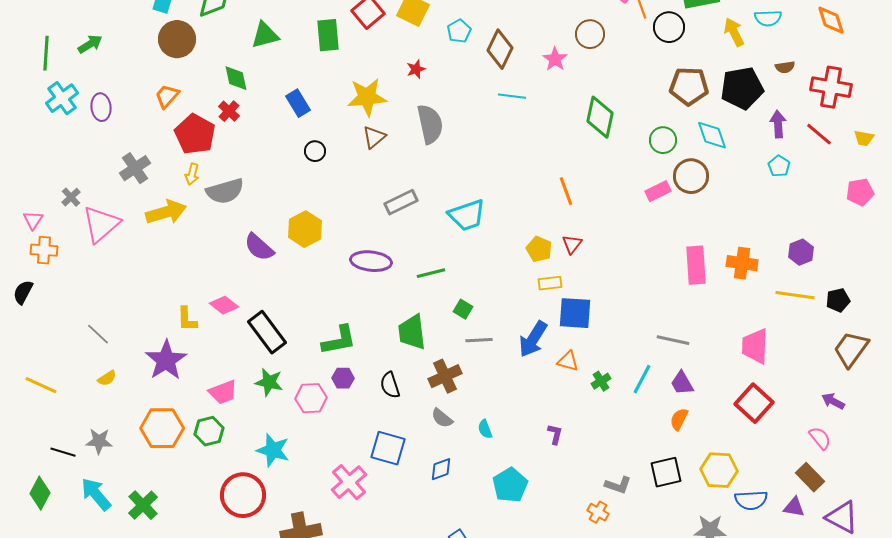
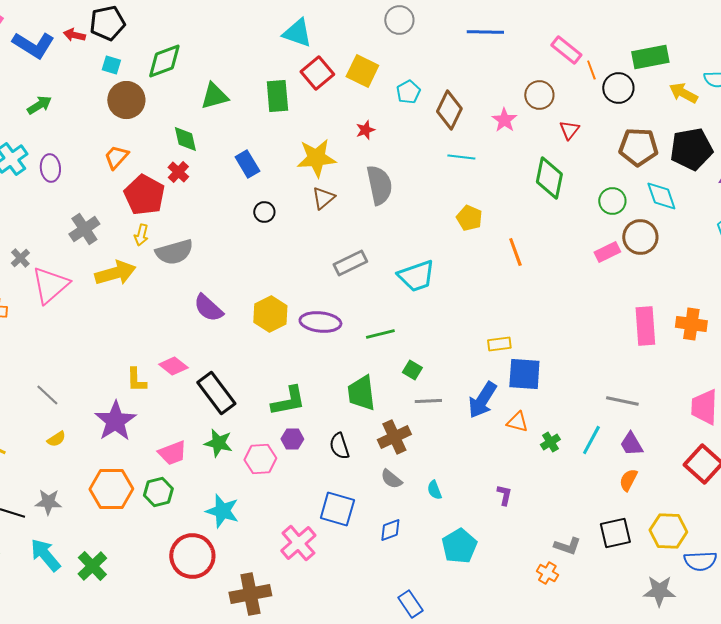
yellow arrow: (734, 32) -> (683, 93), turned -36
yellow hexagon: (305, 229) -> (270, 314), moved
red triangle: (572, 244) -> (569, 130), moved
yellow pentagon: (539, 249) -> (469, 218), moved

